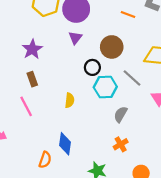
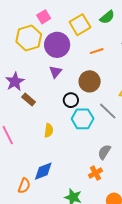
orange line: (128, 14) -> (97, 51), moved, turned -40
brown rectangle: (32, 79) -> (29, 100), moved, turned -32
gray semicircle: (121, 114) -> (104, 152), moved
blue diamond: (65, 144) -> (43, 171), turned 60

